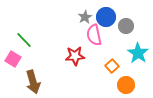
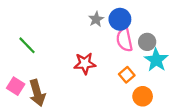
gray circle: (126, 26) -> (147, 42), moved
pink semicircle: (94, 35) -> (124, 40), moved
pink square: (13, 59) -> (16, 86), moved

